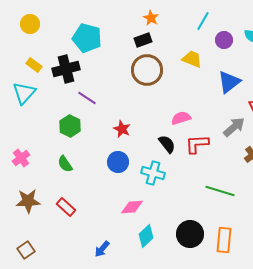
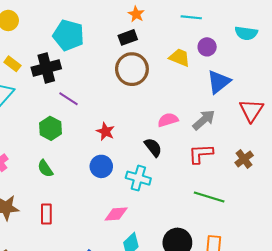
cyan line: (203, 21) -> (191, 17), turned 66
purple circle: (224, 40) -> (207, 47), moved
gray arrow: (234, 127) -> (204, 120), moved
red L-shape: (197, 144) -> (201, 154), moved
red rectangle: (66, 207) -> (46, 214), turned 48

